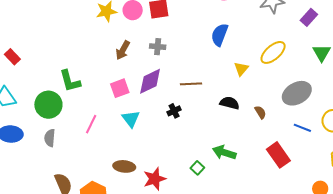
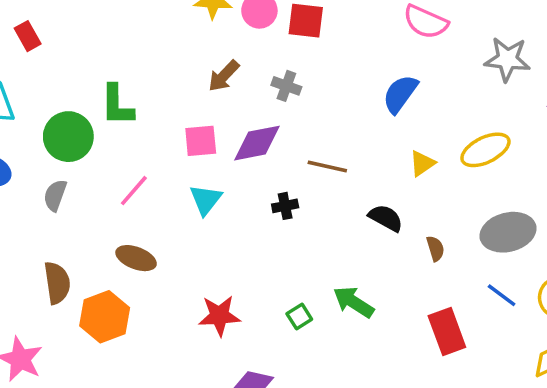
brown ellipse: (124, 166) -> (136, 258), moved

